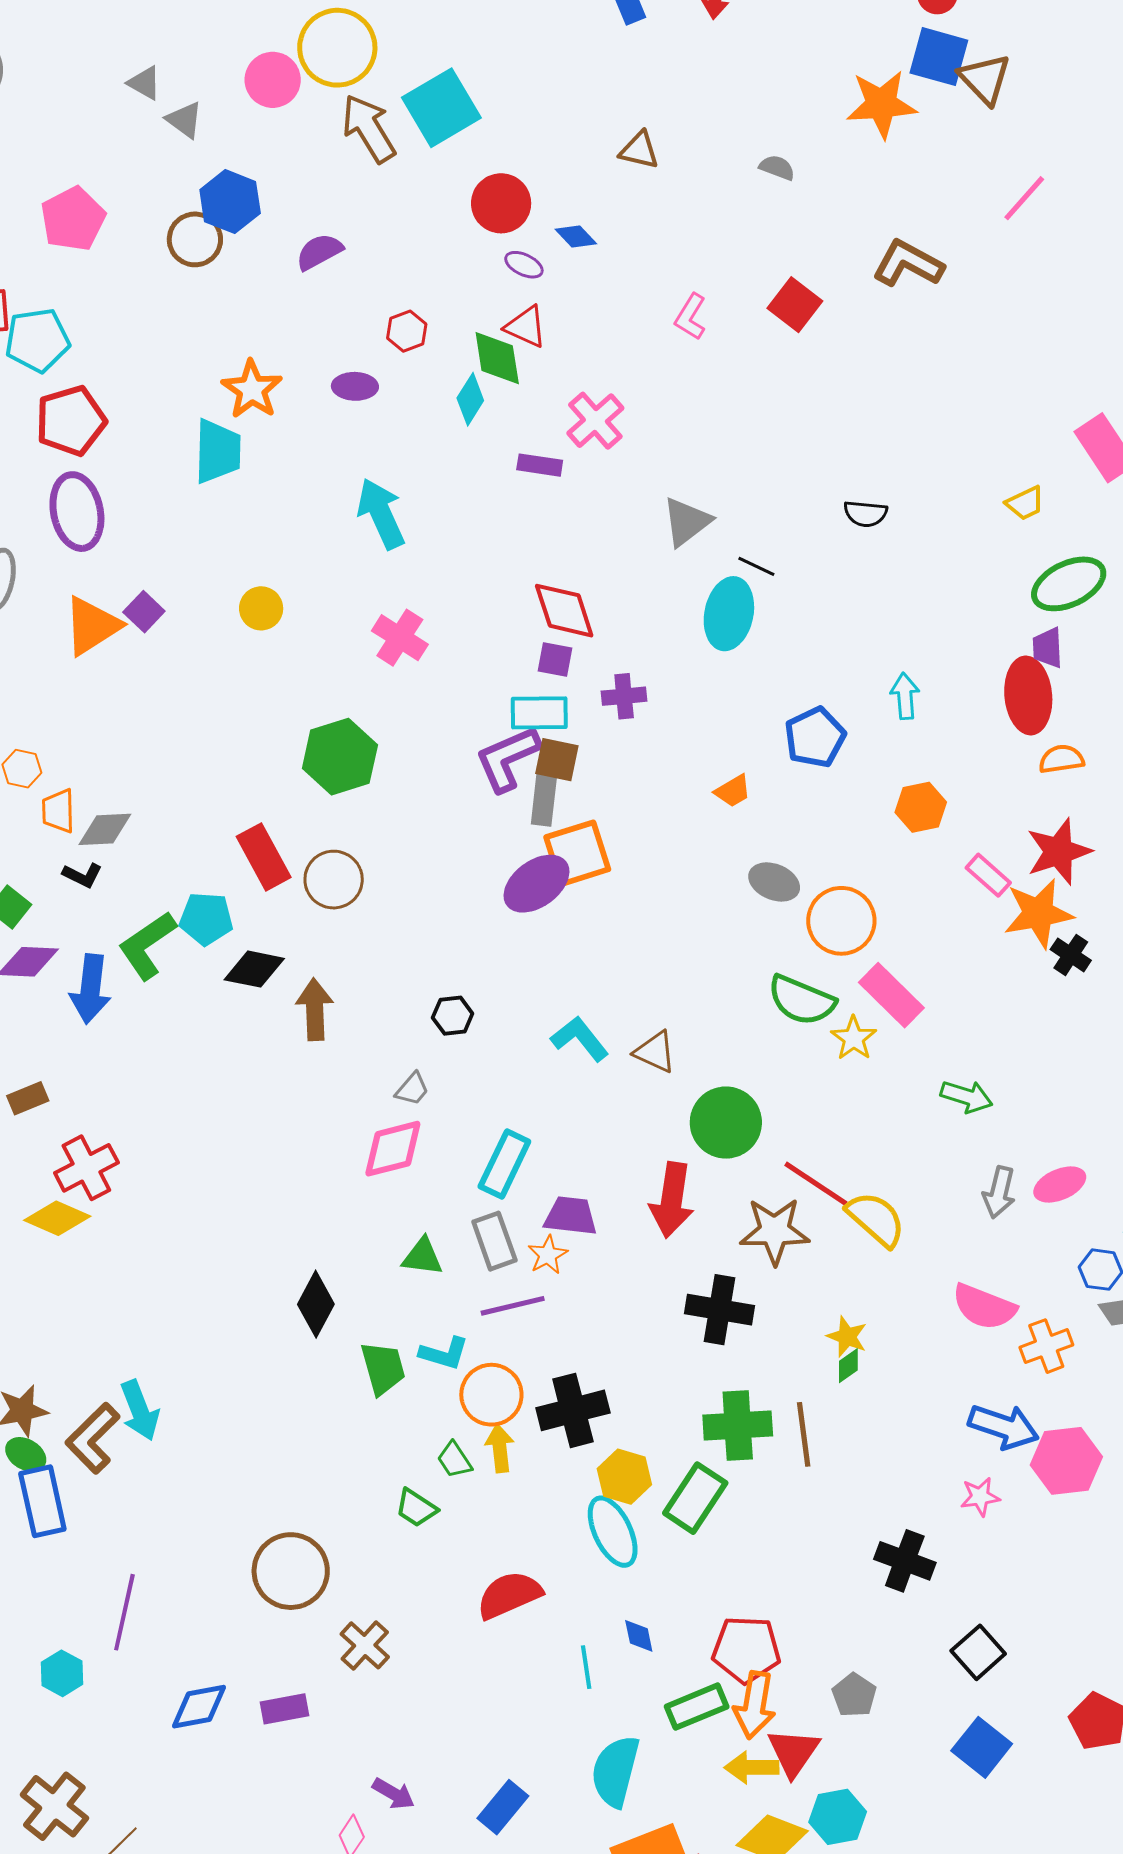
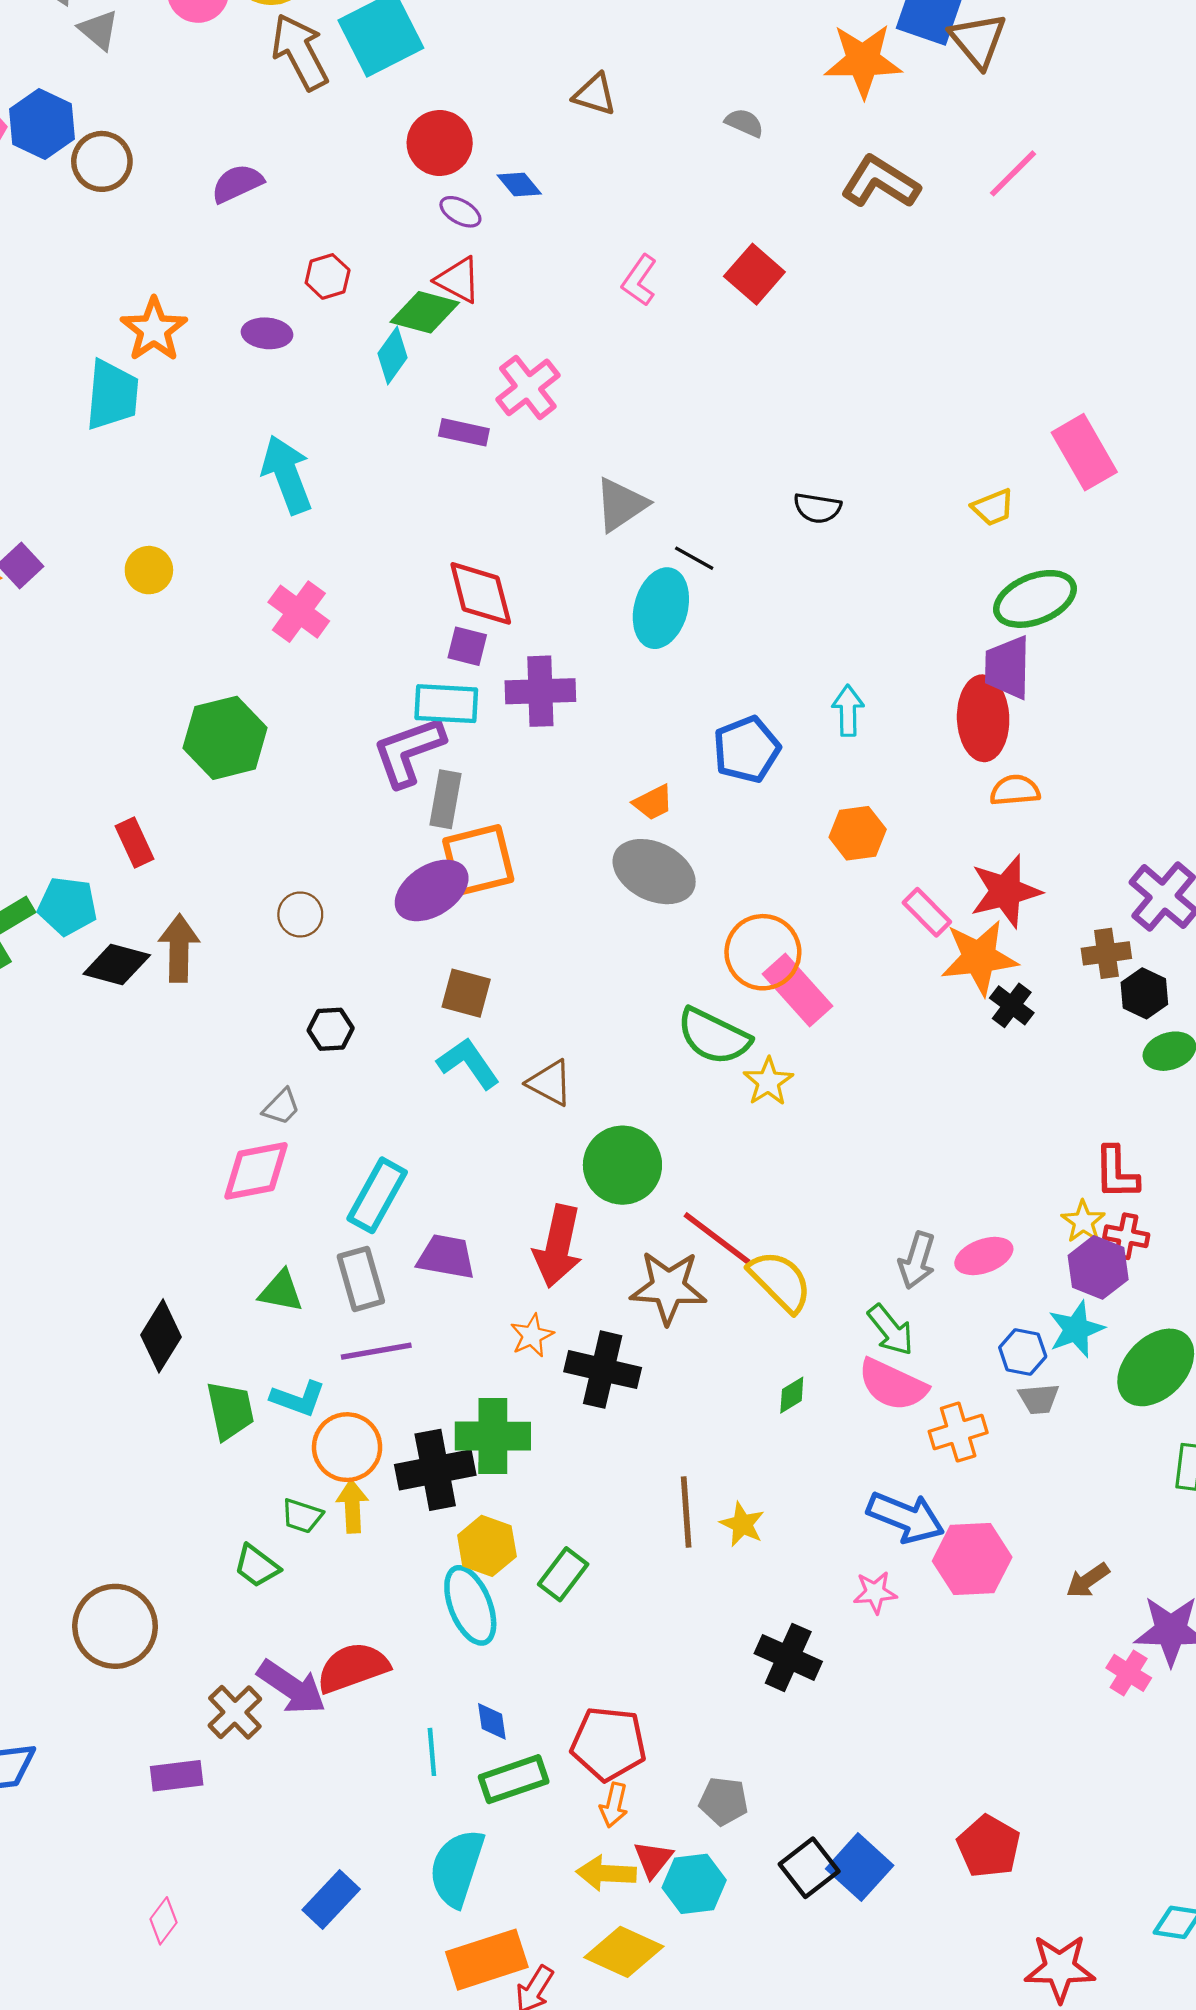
blue hexagon: (230, 202) -> (42, 124), moved
brown L-shape: (908, 264) -> (880, 182), moved
green diamond: (497, 358) -> (425, 312), turned -70
purple trapezoid: (1048, 648) -> (1008, 667), size x1.4
purple cross: (624, 696) -> (540, 691), size x1.4
brown square: (557, 760) -> (466, 993), moved
red rectangle: (264, 857) -> (135, 842), size x0.7
brown circle: (334, 880) -> (300, 914), moved, size x0.7
gray ellipse: (774, 882) -> (654, 872), moved, size x1.5
pink rectangle: (891, 995) -> (798, 990), moved
brown arrow: (315, 1009) -> (179, 948), moved
green arrow: (967, 1097) -> (891, 1330), moved, turned 30
orange star: (548, 1255) -> (532, 1336), moved
yellow star: (847, 1337) -> (742, 1524), moved
green diamond: (848, 1366) -> (792, 1395), moved
green cross: (738, 1426) -> (493, 1436), moved
green trapezoid: (454, 1460) -> (302, 1516), turned -42
green rectangle: (695, 1498) -> (563, 1574), size x0.7
brown cross: (365, 1645) -> (235, 1712), moved
black square: (978, 1652) -> (809, 1868), moved
gray pentagon: (854, 1695) -> (724, 1801), turned -30
orange arrow: (755, 1705) -> (614, 1805), size x0.6
green rectangle: (697, 1707) -> (514, 1779), moved
purple rectangle: (284, 1709) -> (177, 1776), moved
red triangle: (793, 1752) -> (653, 1859), size x0.7
purple arrow: (393, 1794) -> (292, 1687), moved, size x1.5
cyan hexagon: (838, 1817) -> (694, 1884), moved

